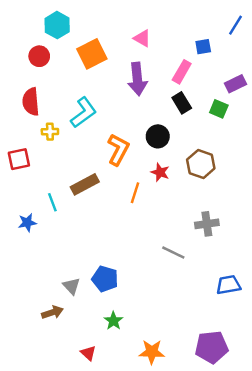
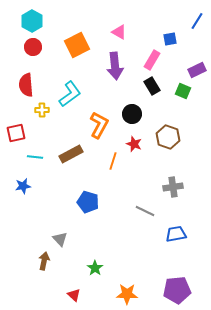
cyan hexagon: (57, 25) -> (32, 21), moved
cyan line: (52, 202) -> (35, 157), moved, turned -63
blue pentagon: (105, 279) -> (88, 202), moved
blue trapezoid: (228, 285) -> (176, 234), moved
brown arrow: (52, 312) -> (44, 261), turned -60

